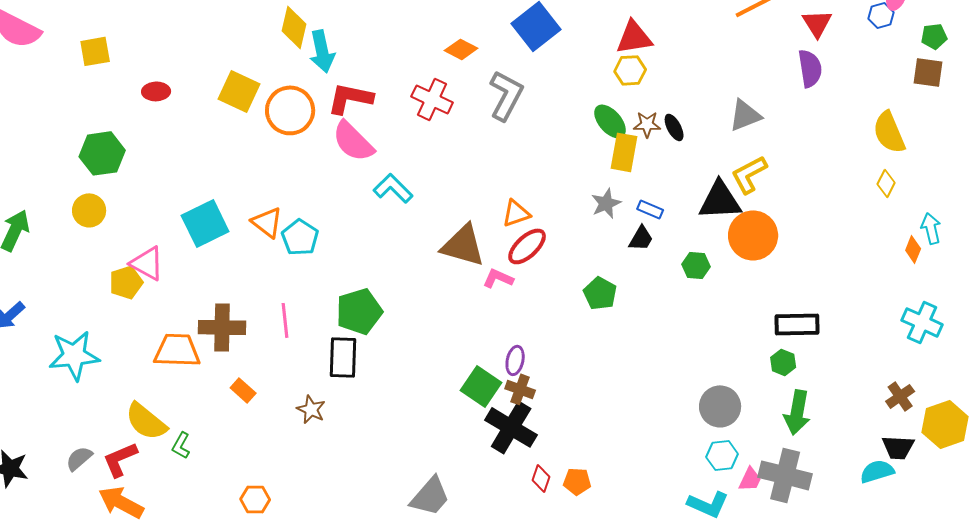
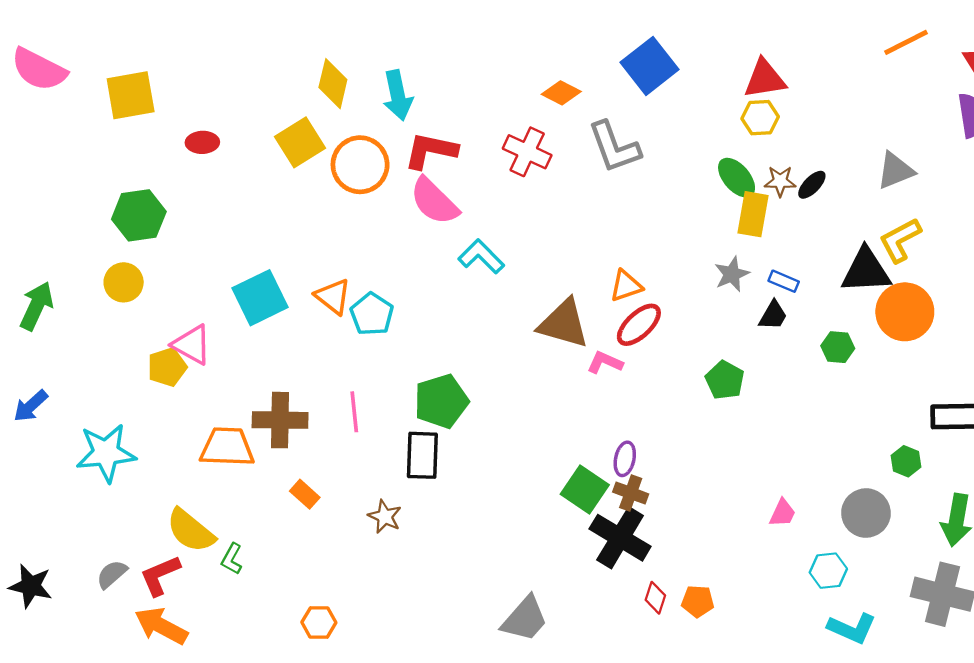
yellow diamond: (294, 27) -> (333, 84), moved
yellow square: (95, 51) -> (131, 95), size x1.4
yellow square: (239, 91) -> (300, 142), turned 33
gray L-shape: (506, 95) -> (614, 147), turned 132
black ellipse: (674, 127) -> (812, 185), turned 72
green hexagon: (783, 362) -> (906, 461), moved
cyan hexagon: (722, 455) -> (828, 571), moved
pink trapezoid: (750, 479) -> (782, 513), moved

